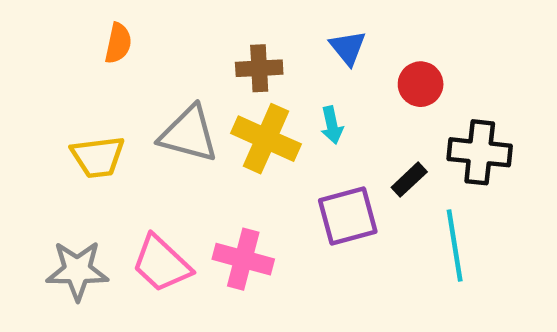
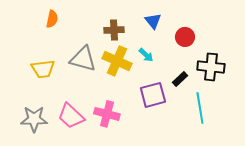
cyan arrow: (332, 125) -> (146, 55), turned -35

